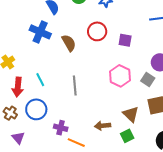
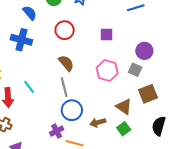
red circle: (97, 31) -> (65, 30), moved
brown semicircle: (69, 43) -> (66, 63), moved
blue circle: (36, 109) -> (72, 110), moved
purple cross: (61, 128) -> (57, 131), turned -32

